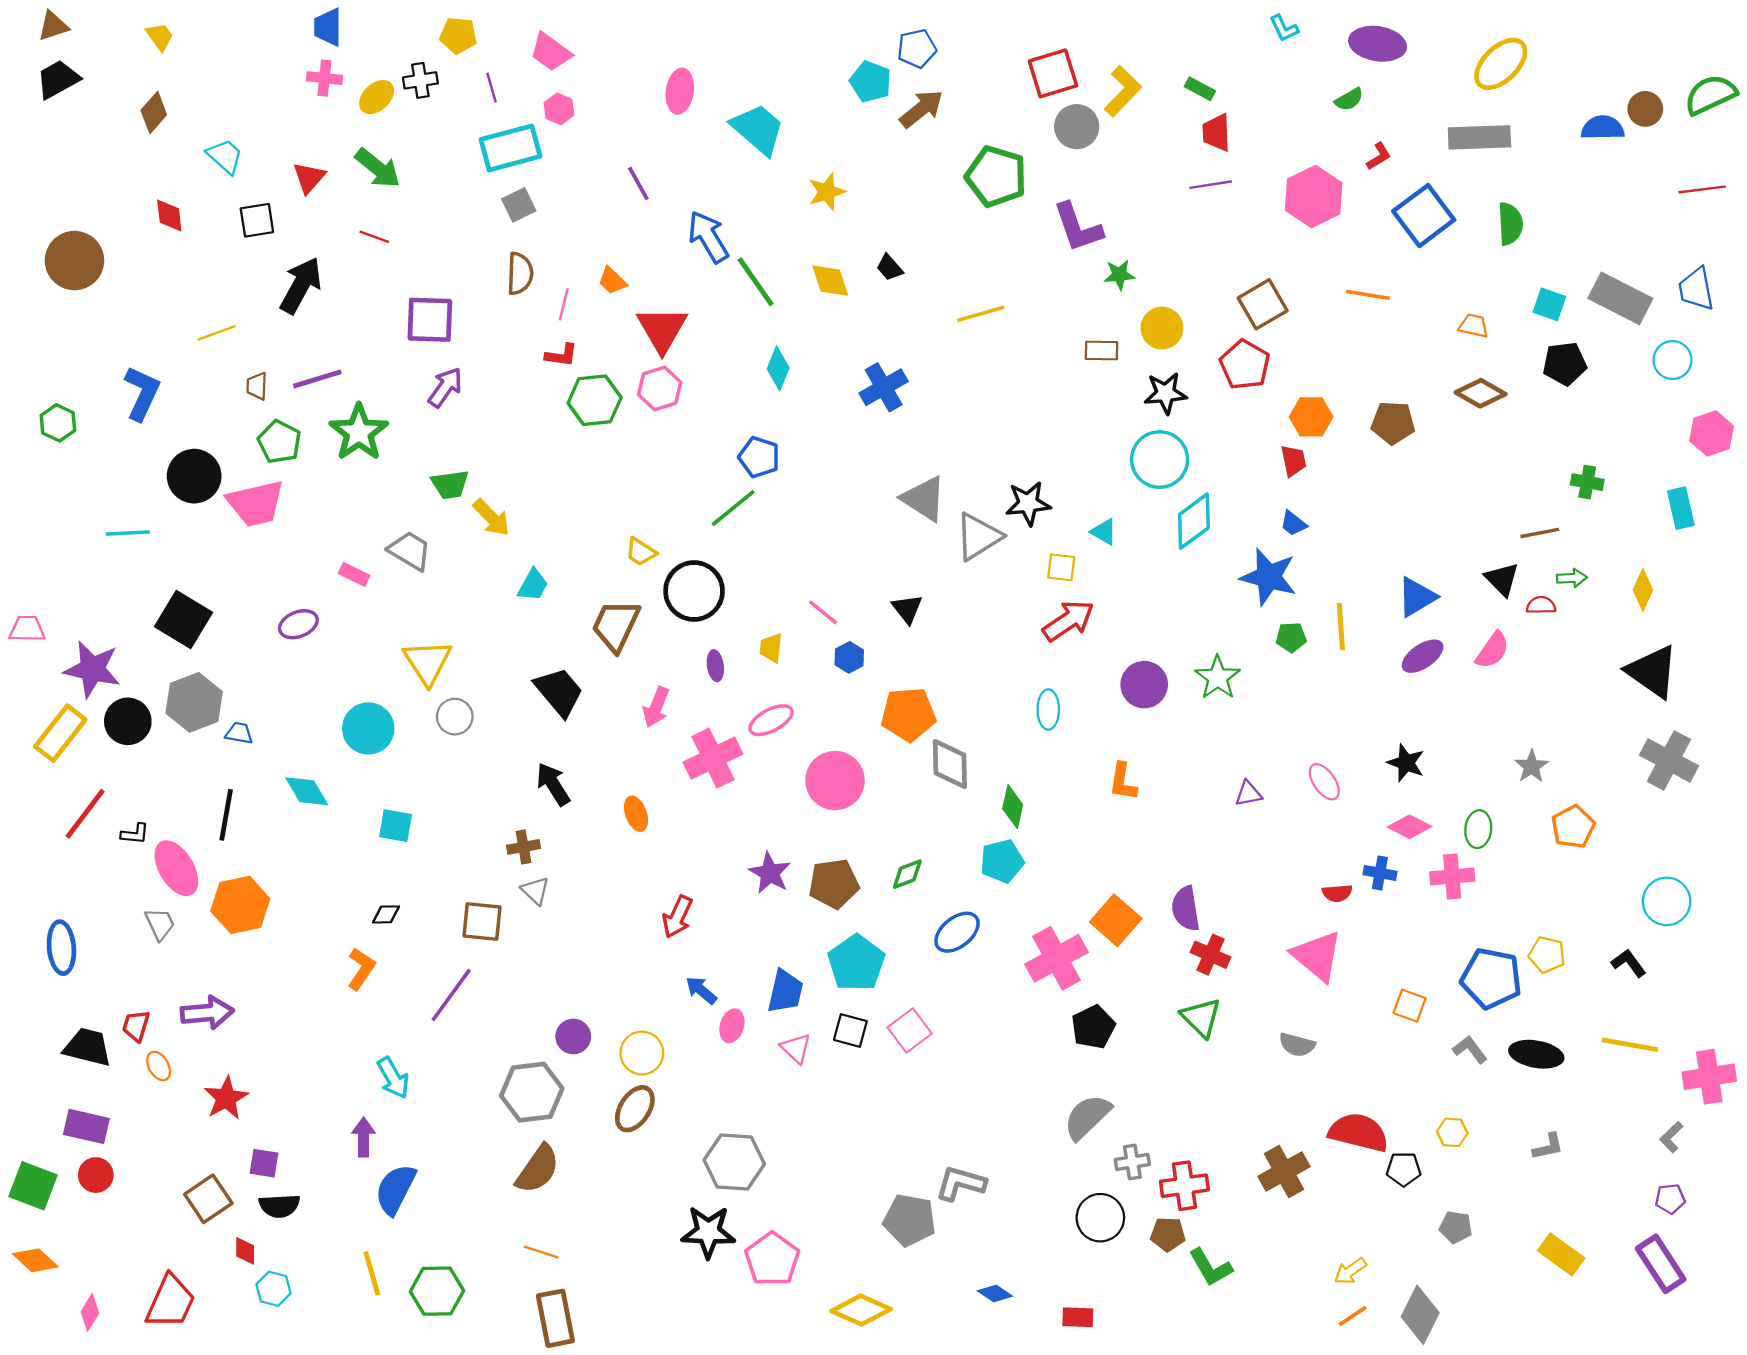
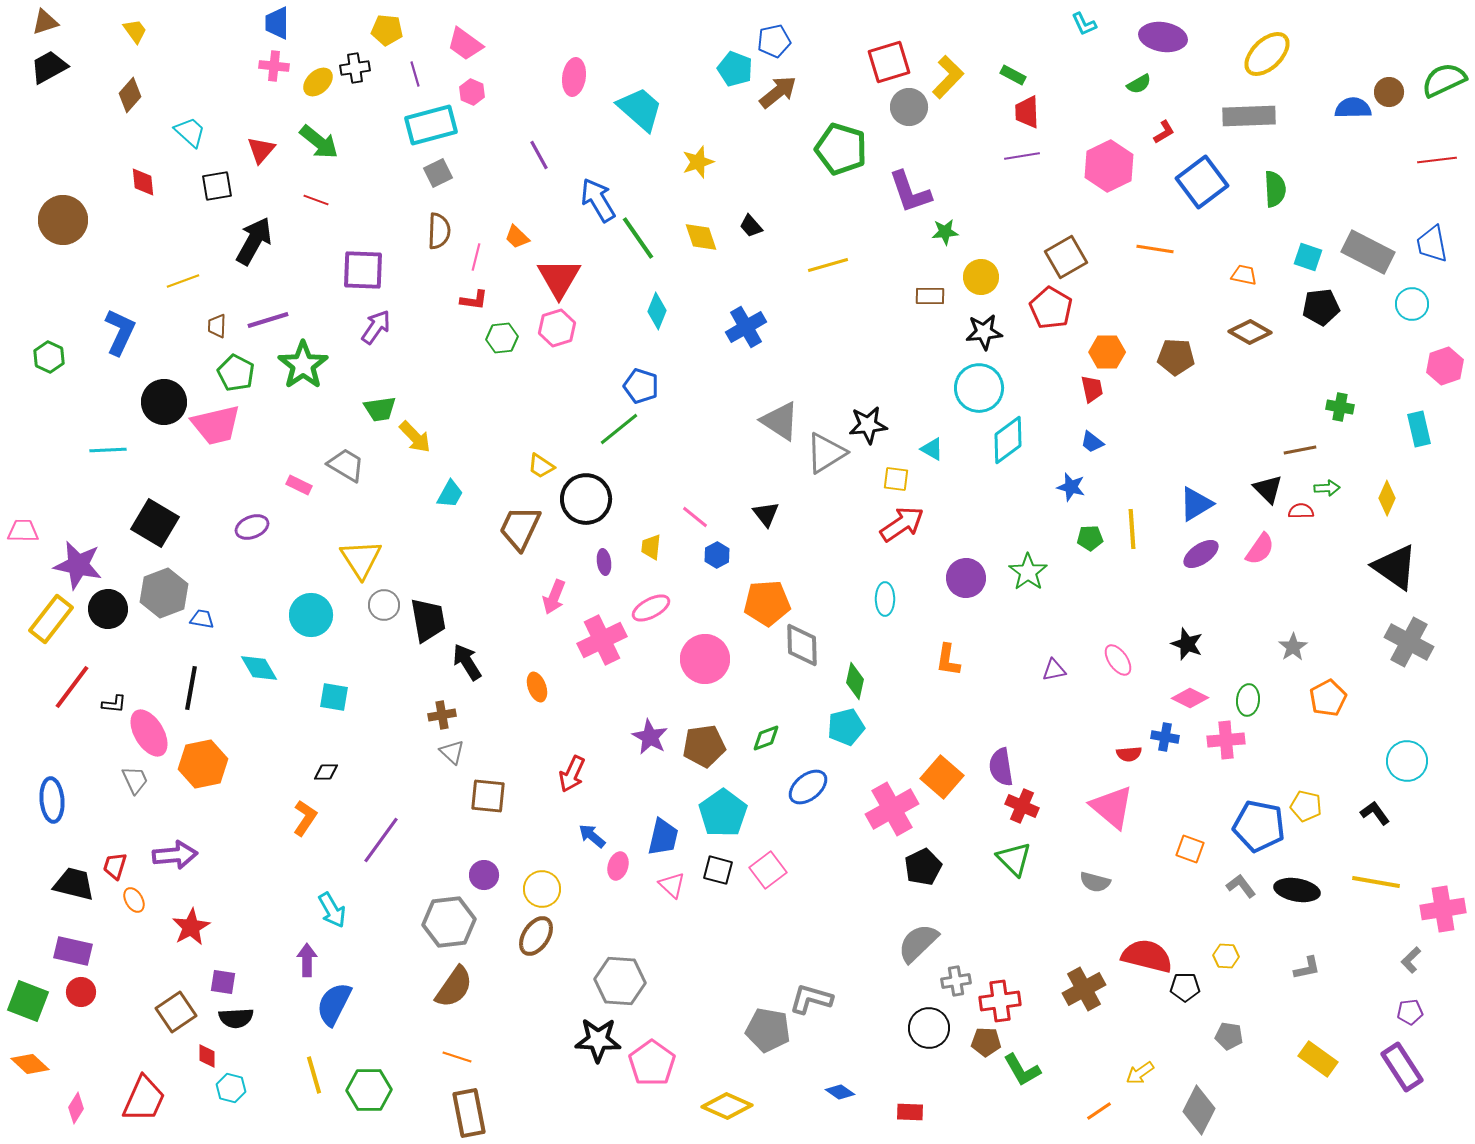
green hexagon: (595, 400) -> (502, 338), size x0.7
blue star: (1269, 577) -> (1071, 487), size x0.6
black trapezoid: (559, 692) -> (428, 620), moved, turned 30
brown square: (482, 922) -> (488, 796), moved
orange line: (1353, 1316) -> (1099, 1111), moved

